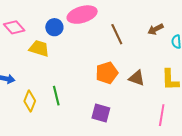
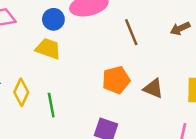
yellow trapezoid: (39, 48) -> (48, 49), moved
yellow diamond: (30, 101) -> (21, 92), moved

